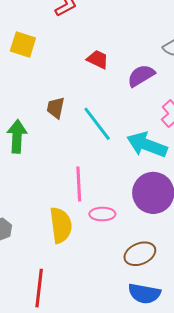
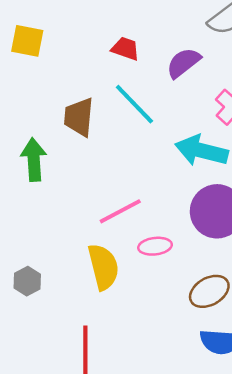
brown trapezoid: (56, 108) -> (79, 117), size x1.4
cyan line: (97, 124) -> (134, 104), moved
pink line: (79, 184) -> (120, 211), turned 72

